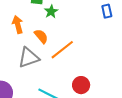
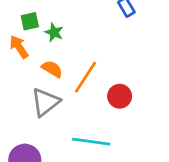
orange arrow: (18, 24) -> (19, 47), moved
red circle: (81, 85) -> (120, 96), moved

